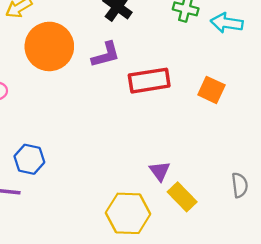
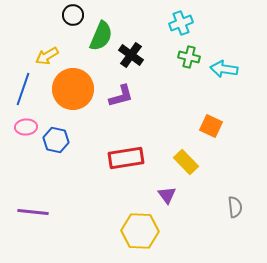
red rectangle: (149, 81) -> (126, 158), moved
blue hexagon: (29, 159) -> (56, 140), moved
yellow rectangle: (182, 197) -> (186, 162), moved

